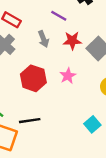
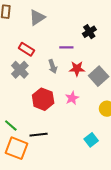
purple line: (59, 16) -> (66, 47), turned -32

